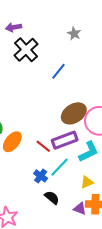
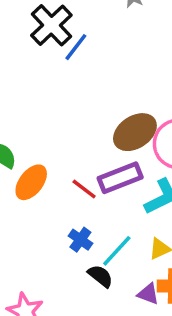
blue line: (58, 71) -> (76, 47), moved
cyan line: (60, 167) -> (117, 251), moved

